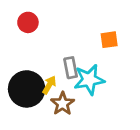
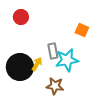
orange square: (109, 40) -> (82, 30), turned 32
brown star: (63, 104) -> (55, 86), moved, turned -30

